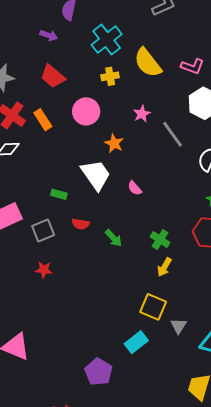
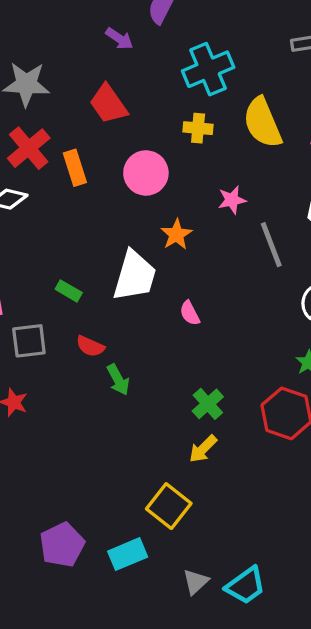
white trapezoid: (96, 175) -> (135, 276), turned 36
green arrow: (114, 238) -> (118, 380), moved
gray triangle: (179, 326) -> (196, 582), moved
purple pentagon: (98, 372) -> (62, 545), moved

